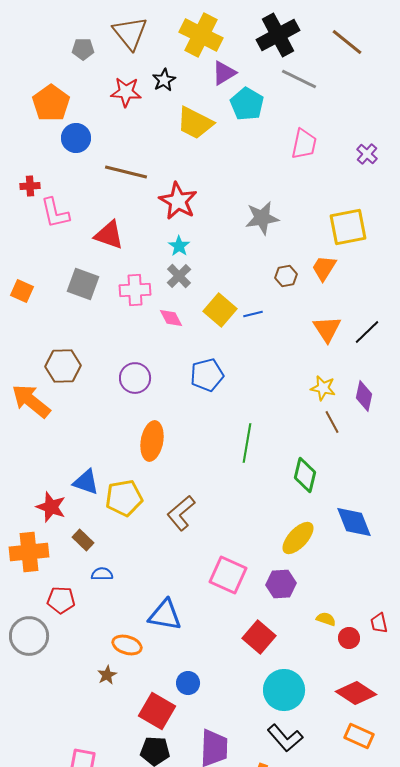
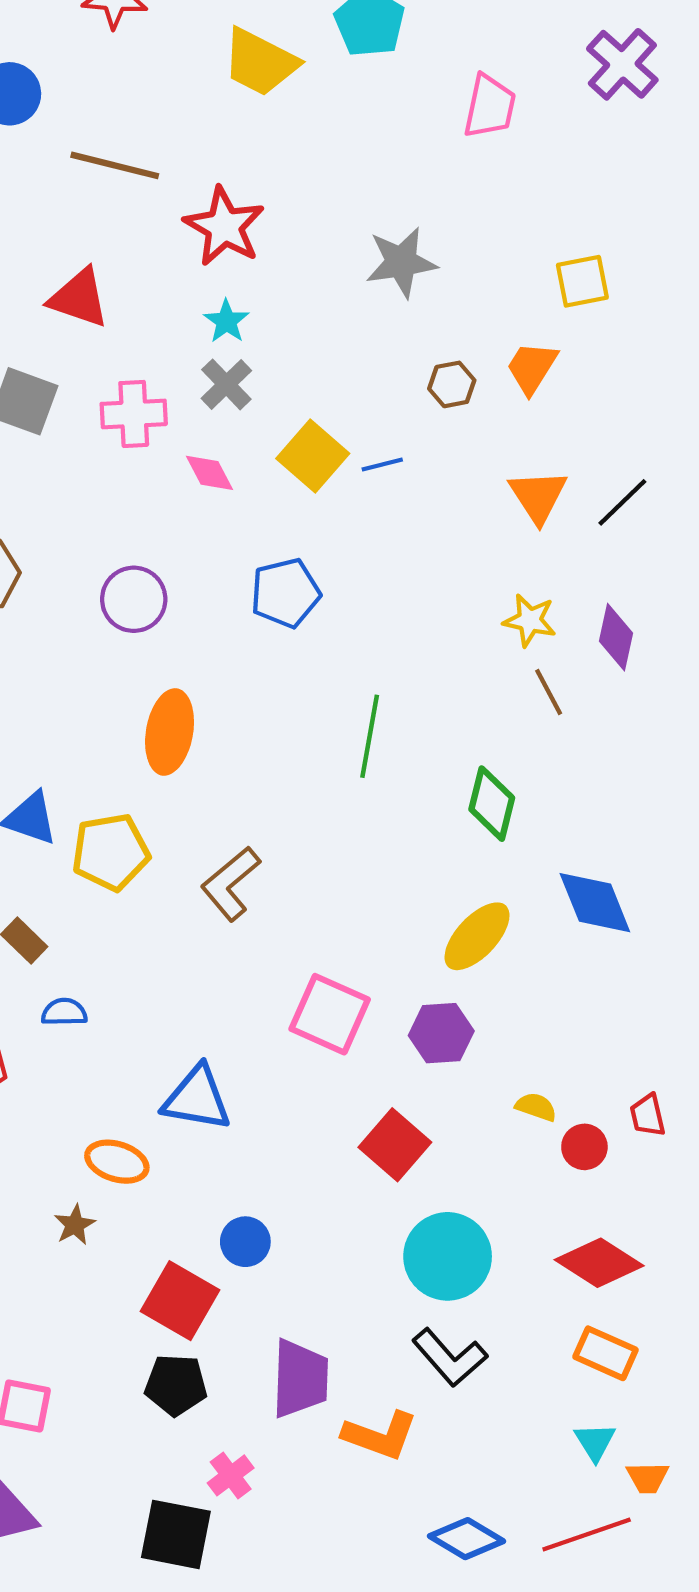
purple cross: (367, 154) -> (622, 64), moved, size x1.6
yellow square: (348, 227) -> (582, 281), size x0.7

